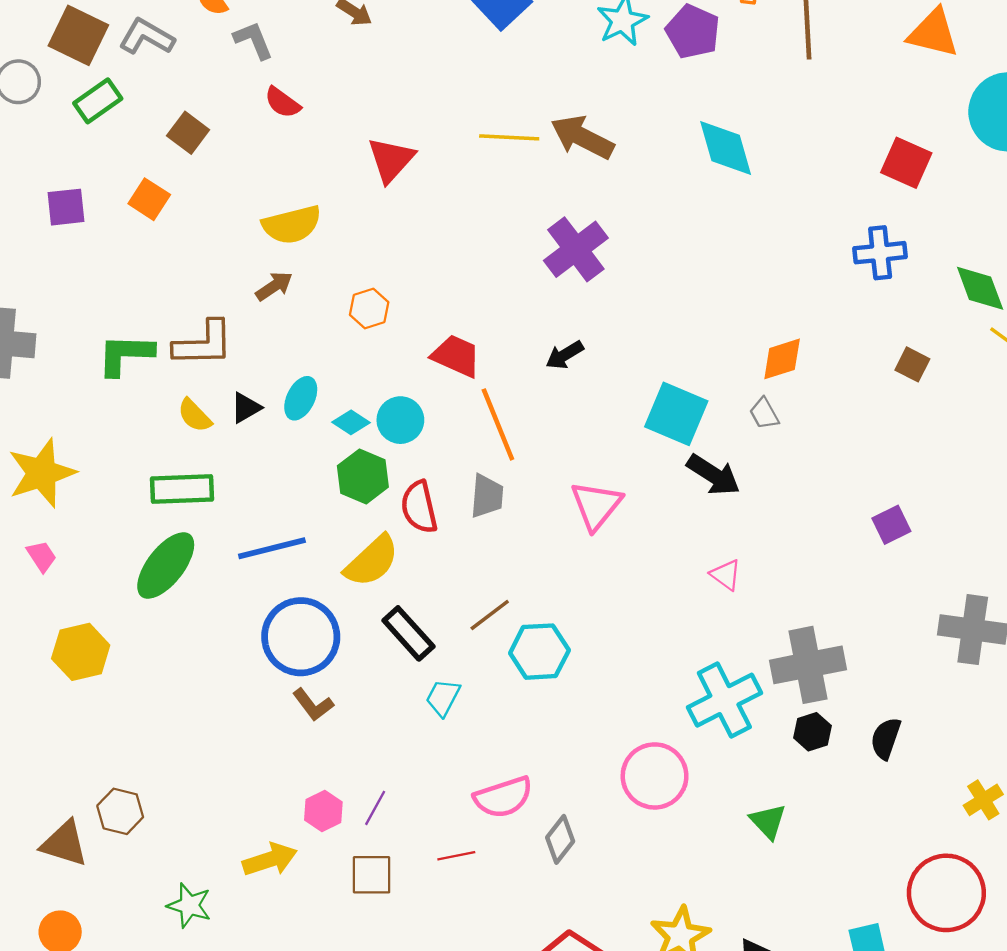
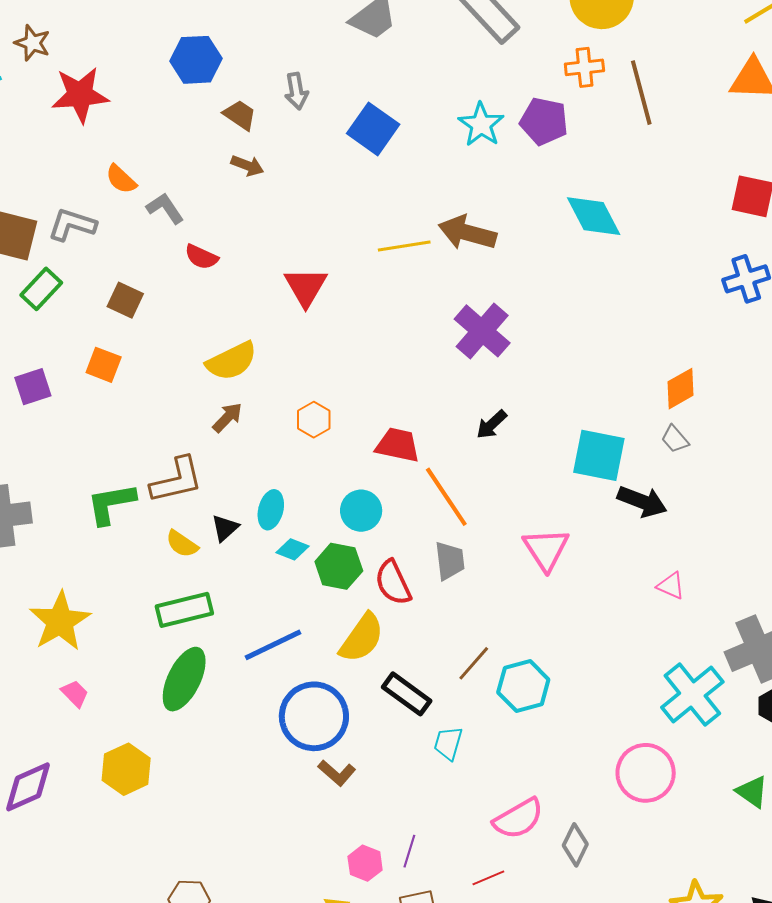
cyan diamond: (351, 422) -> (293, 549), moved

